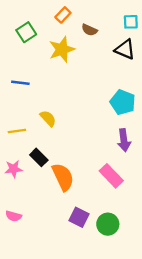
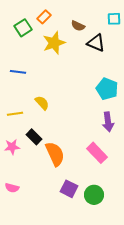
orange rectangle: (63, 15) -> (44, 17), moved
black triangle: (125, 49) -> (96, 43), moved

